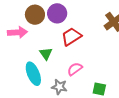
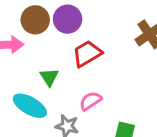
cyan ellipse: (33, 74) -> (30, 106), turned -40

